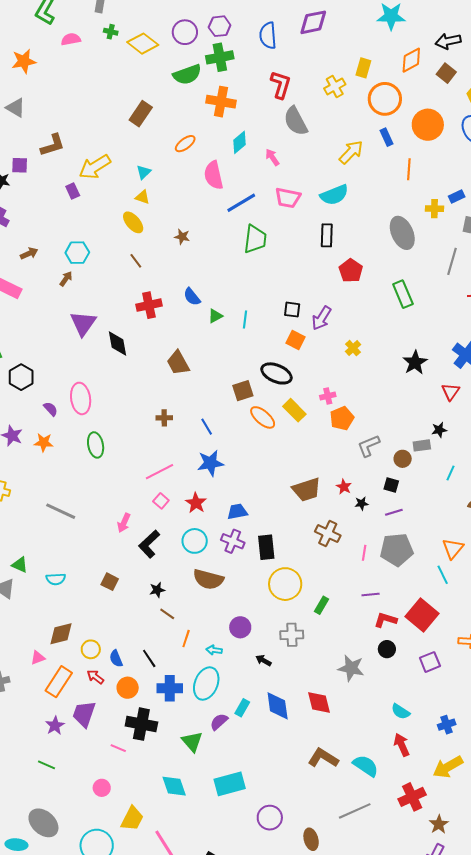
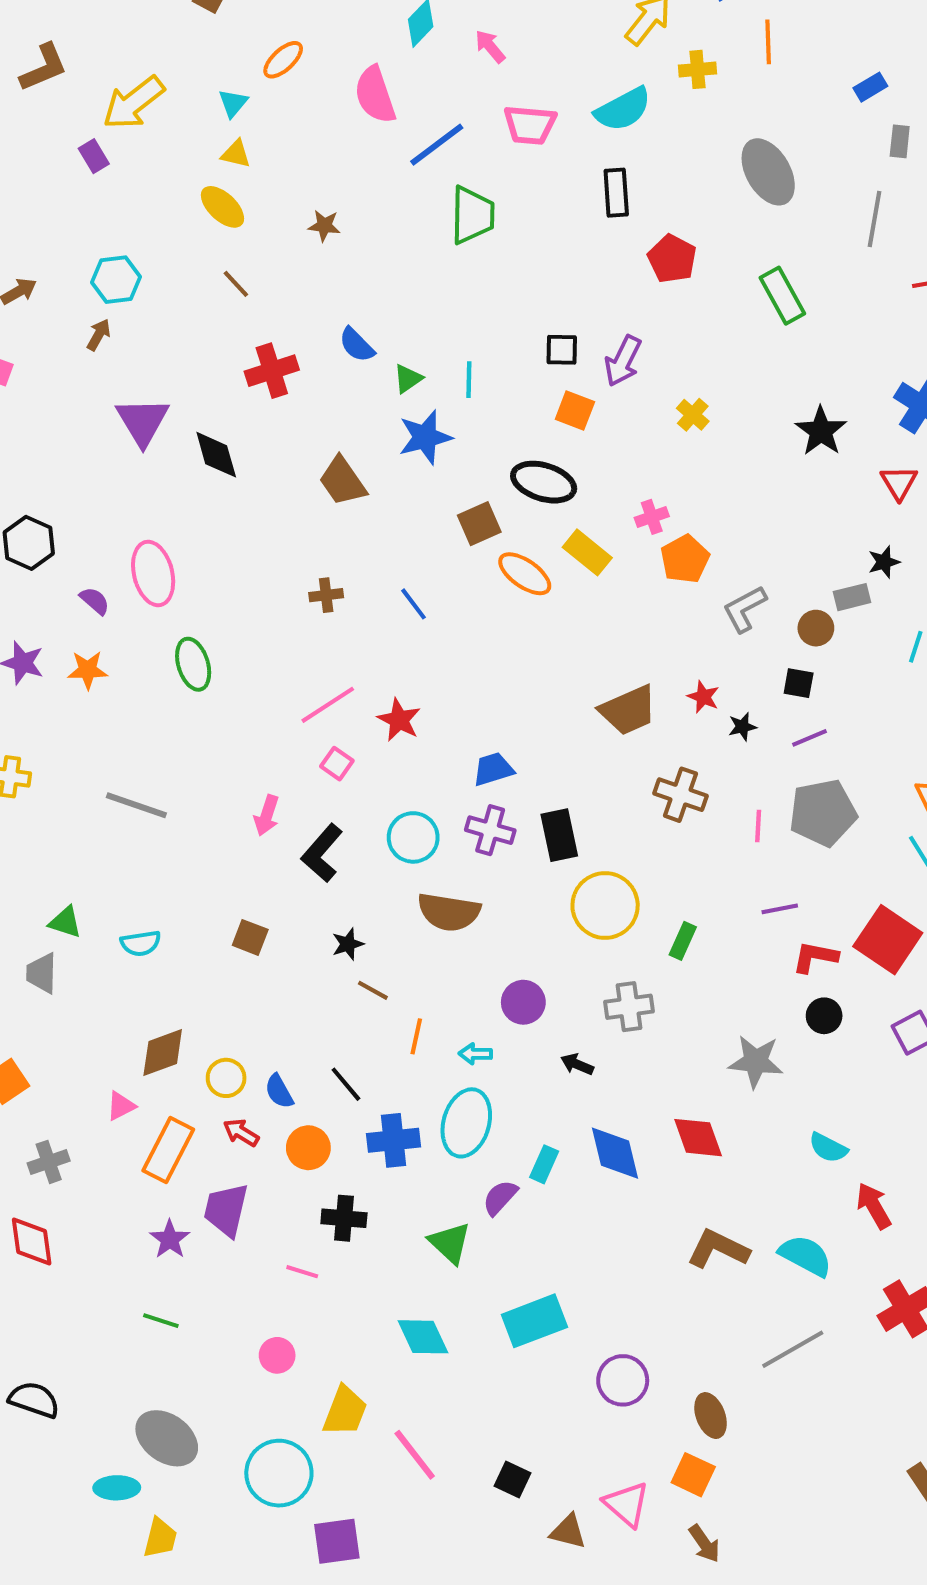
orange ellipse: (185, 144) -> (283, 60), moved
yellow cross: (434, 209) -> (698, 69), moved
blue star: (210, 463) -> (425, 437), moved
red star: (196, 503) -> (399, 720), moved
cyan semicircle: (401, 712) -> (828, 1148), moved
black cross: (141, 724) -> (344, 1218), size x0.7

